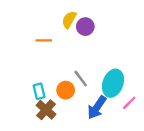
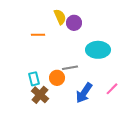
yellow semicircle: (69, 20) -> (60, 17), turned 126
gray line: (81, 79) -> (70, 68), turned -63
cyan ellipse: (113, 83) -> (98, 50), moved, turned 70

